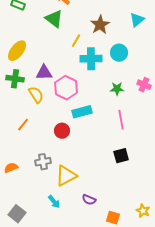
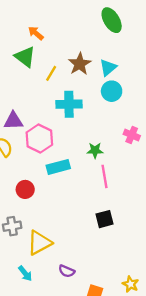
cyan triangle: (137, 20) -> (108, 67), moved
yellow line: (76, 41) -> (51, 73), moved
cyan circle: (119, 53) -> (112, 91), moved
green star: (117, 89) -> (95, 150), moved
red circle: (62, 131) -> (25, 189), moved

